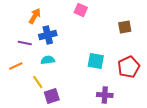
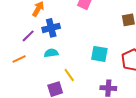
purple line: (25, 43) -> (28, 36), turned -56
yellow line: (38, 82) -> (69, 75), moved

